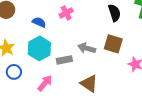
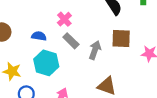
gray arrow: (87, 48) -> (95, 50), turned 108
gray rectangle: (64, 60) -> (71, 41), moved, turned 70

